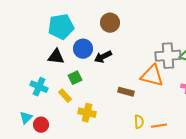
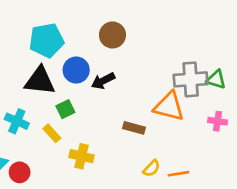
black triangle: (56, 57) -> (40, 81), size x1.4
yellow semicircle: (139, 122) -> (152, 168), turned 48

